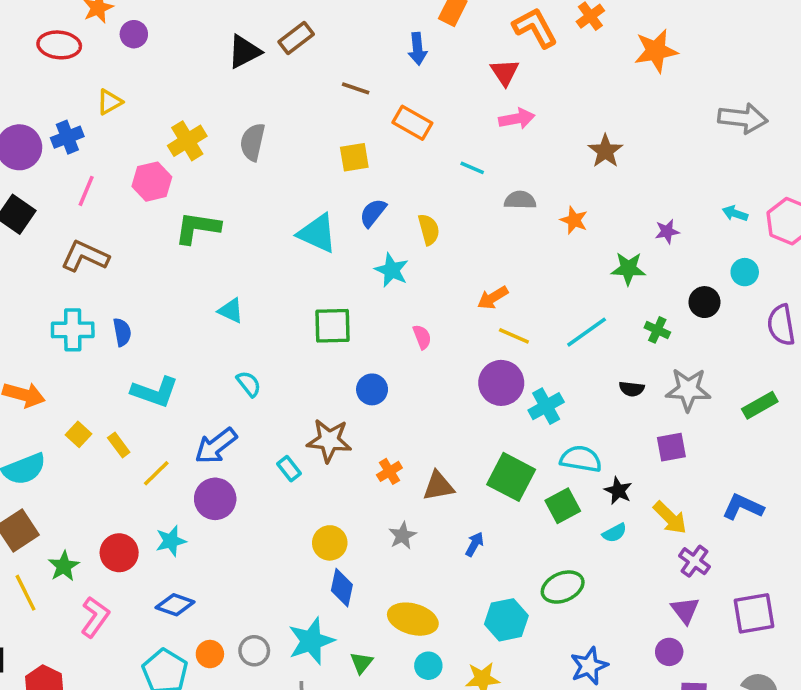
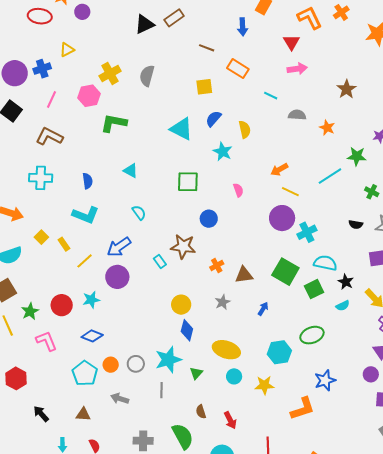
blue semicircle: (122, 332) -> (88, 181), moved
cyan line: (587, 332) -> (330, 176), moved
pink L-shape: (95, 617) -> (46, 341), turned -60

